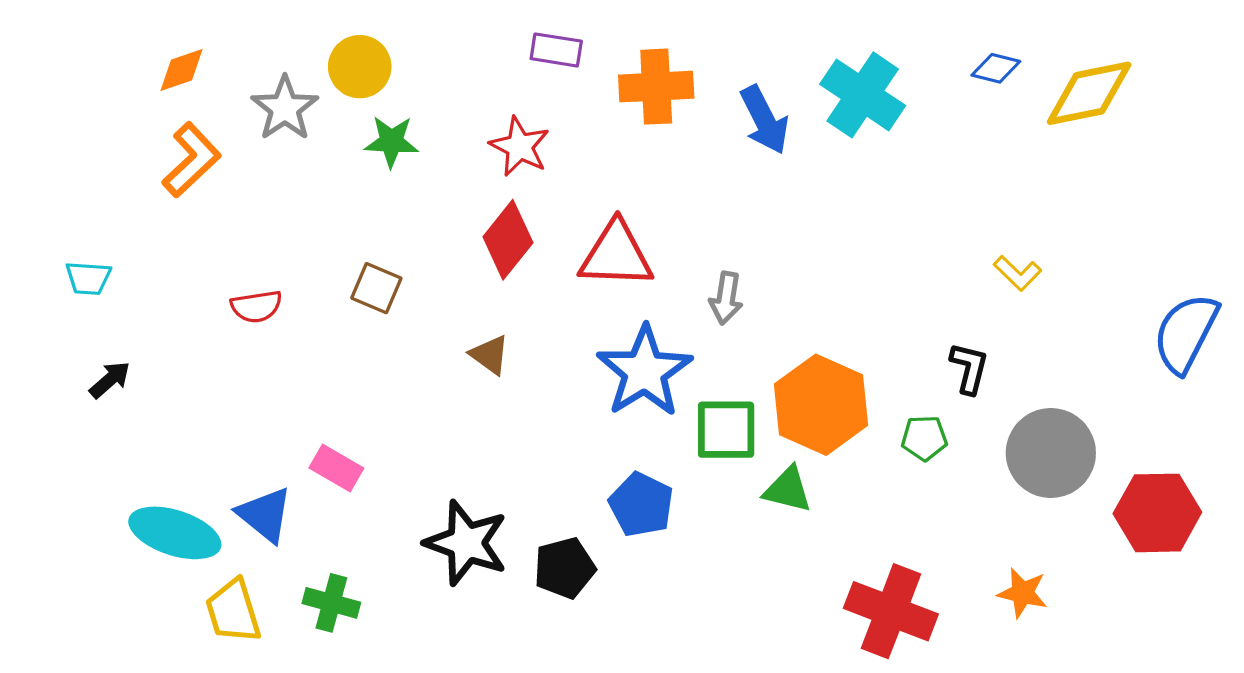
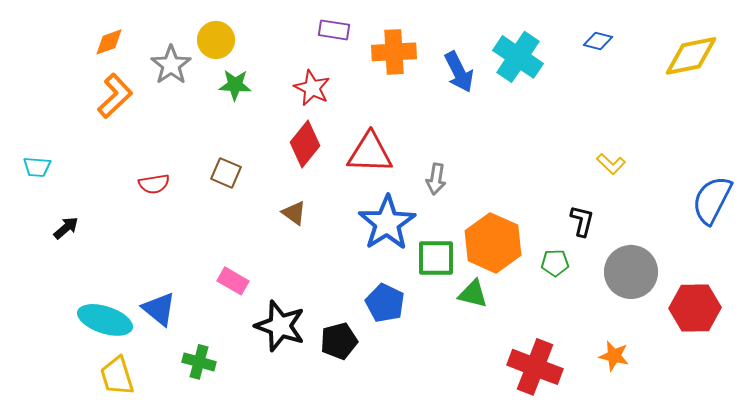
yellow diamond: (1089, 93) -> (691, 56), moved
cyan trapezoid: (88, 278) -> (37, 167), moved
pink rectangle: (336, 468) -> (233, 281), moved
yellow trapezoid: (233, 611) -> (117, 376), moved

